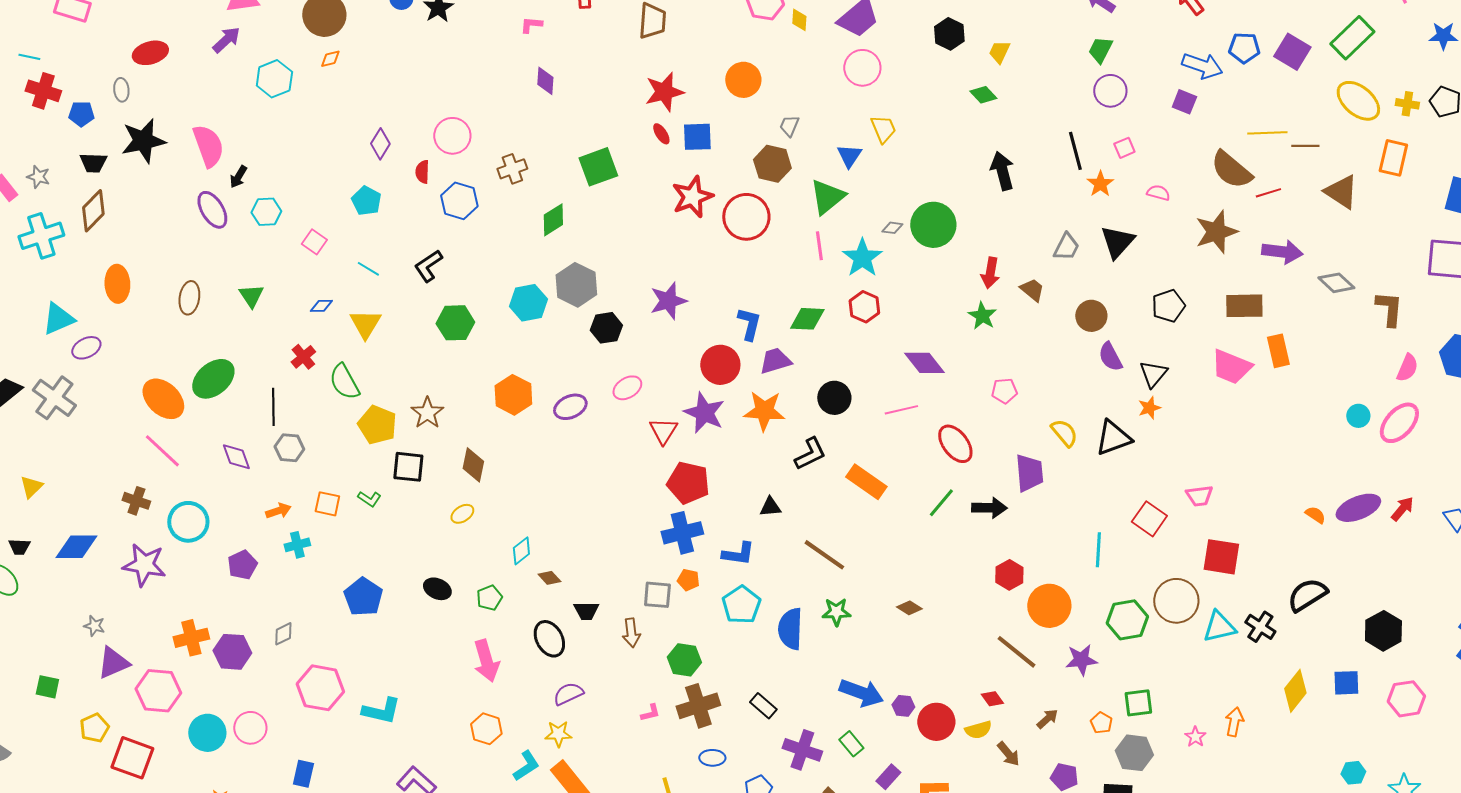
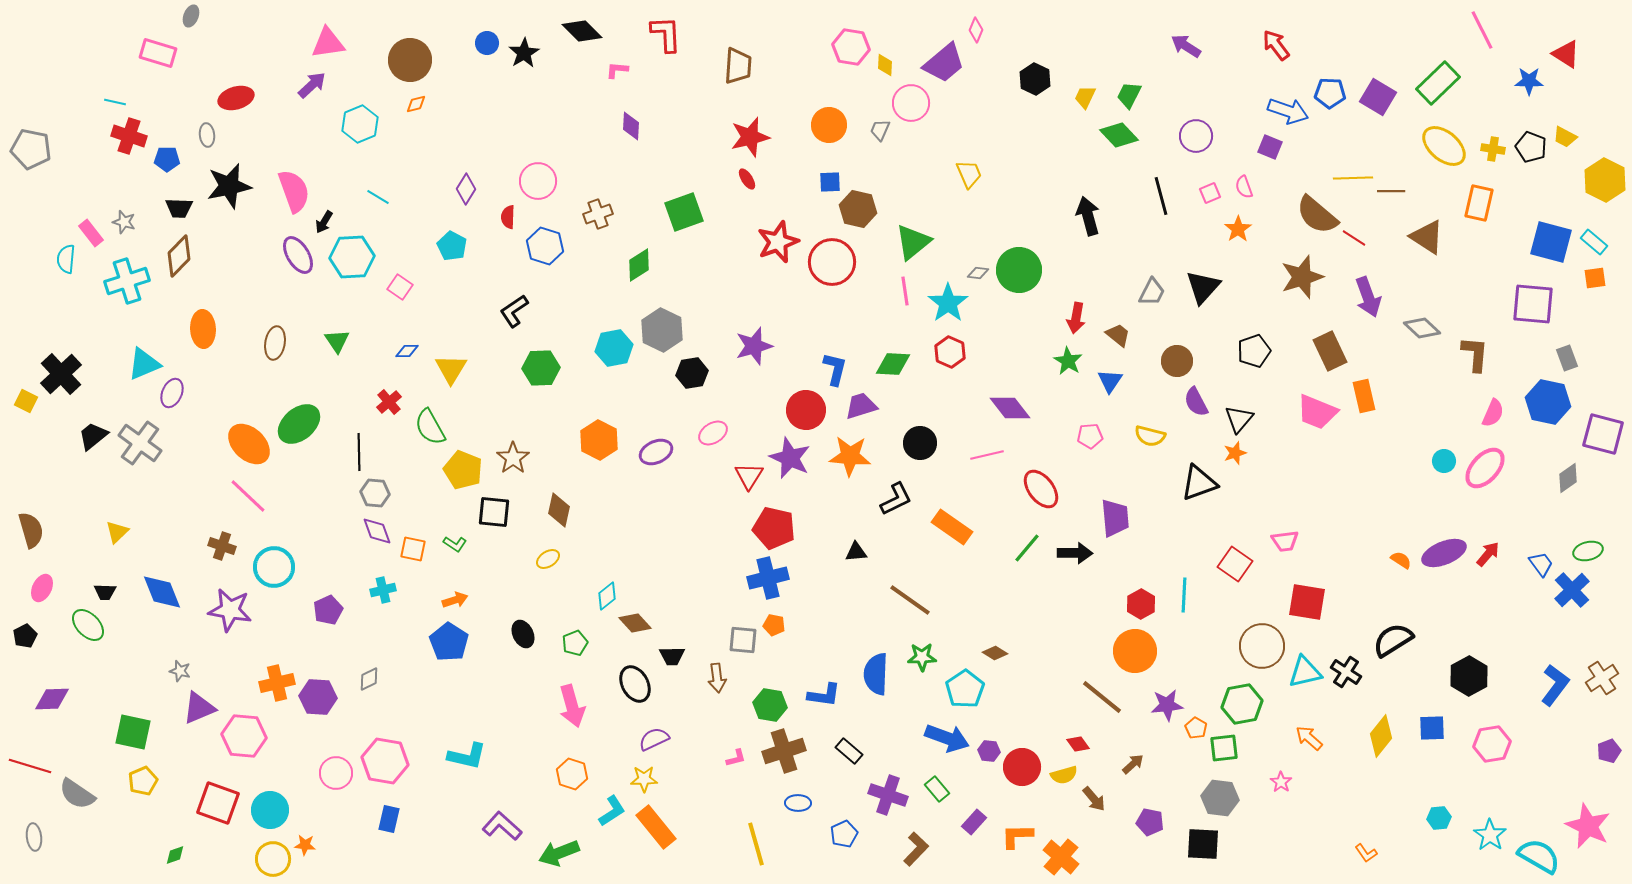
green trapezoid: (1100, 50) -> (1129, 95), moved
pink circle: (862, 68) -> (911, 103), moved
green diamond: (983, 95) -> (1119, 135), moved, size x1.4
gray trapezoid: (789, 126) -> (880, 130), moved
blue square: (697, 137) -> (830, 182), moved, size x0.7
blue triangle: (849, 156) -> (1110, 381), moved
orange star: (1100, 184) -> (1238, 229), moved
pink semicircle: (1158, 193) -> (1244, 187), moved, turned -125
red line: (1268, 193) -> (1354, 238), turned 50
cyan hexagon: (266, 212) -> (352, 257), size x1.5
purple arrow: (1282, 252) -> (1368, 297), turned 63
cyan line: (368, 269) -> (378, 197), moved
brown rectangle: (1244, 306) -> (1330, 351), turned 66
purple ellipse: (86, 348) -> (172, 393), turned -40
yellow semicircle: (1064, 433) -> (1150, 436), moved, turned 144
purple diamond: (236, 457) -> (377, 531), moved
orange arrow: (278, 511) -> (455, 600), moved
blue diamond: (76, 547) -> (162, 592), turned 69
blue L-shape: (738, 554) -> (824, 695), moved
red hexagon: (1009, 575) -> (1141, 604), moved
brown diamond: (549, 578) -> (635, 623), size x1.4
black ellipse: (437, 589) -> (523, 634), turned 40
cyan pentagon: (741, 605) -> (965, 689), moved
green hexagon: (1127, 620) -> (1242, 704), moved
green square: (47, 687) -> (133, 732), size x1.5
pink hexagon: (320, 688) -> (385, 761), moved
orange arrow: (1234, 722) -> (1309, 738), moved, turned -60
orange pentagon: (1101, 723) -> (1196, 728), moved
yellow pentagon: (94, 728) -> (143, 781), moved
cyan circle: (207, 733) -> (270, 810), moved

